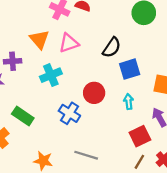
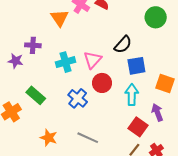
orange triangle: (39, 39) -> (60, 18), moved
pink triangle: (69, 43) -> (93, 60), moved, turned -36
cyan arrow: (129, 102) -> (132, 95), size x1.5
red square: (140, 136) -> (138, 127), turned -36

